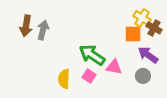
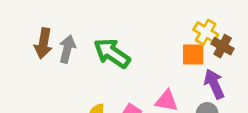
green arrow: (92, 55) -> (112, 53), moved
purple arrow: (148, 55) -> (214, 84), turned 30

